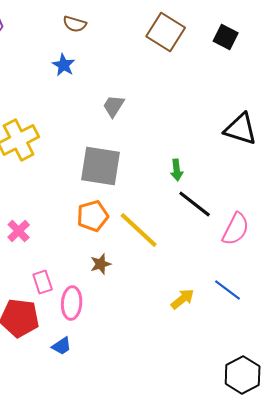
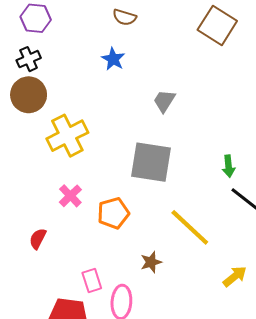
orange pentagon: (93, 216) -> (113, 213), moved
pink cross: (19, 231) -> (70, 196), moved
yellow arrow: (183, 299) -> (235, 276), moved

